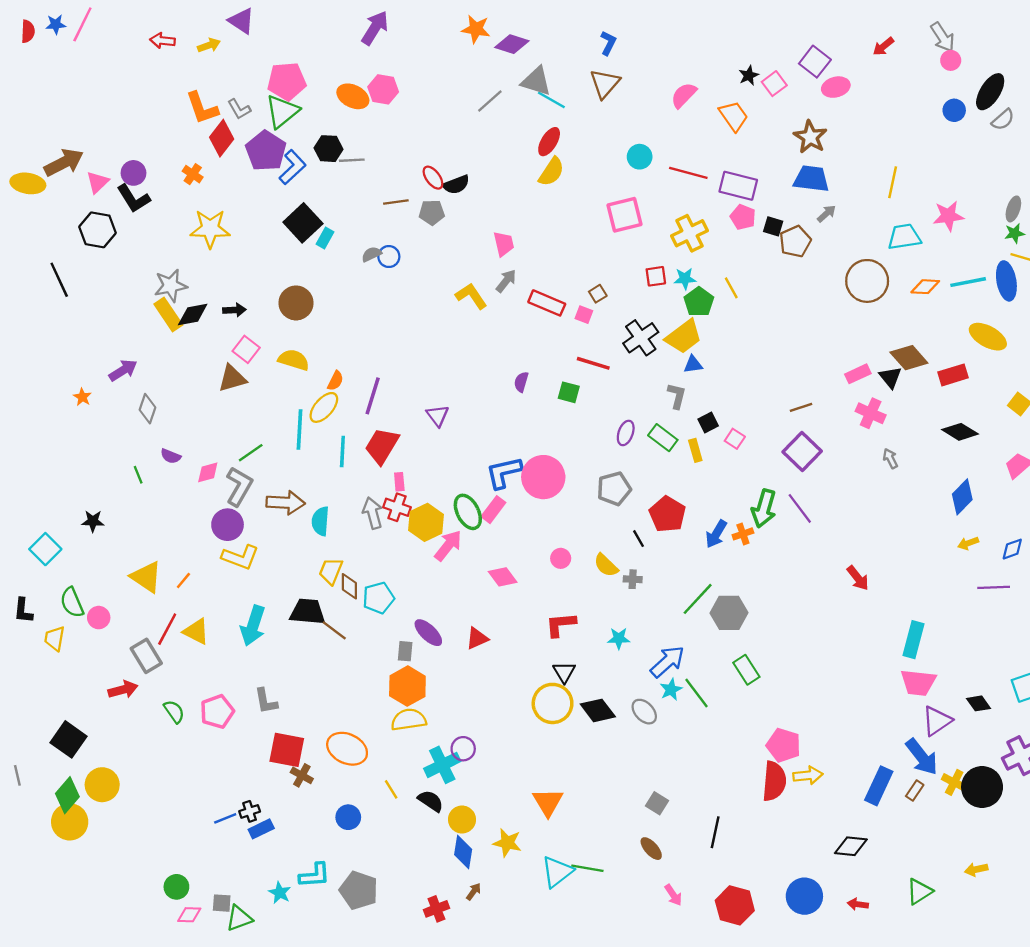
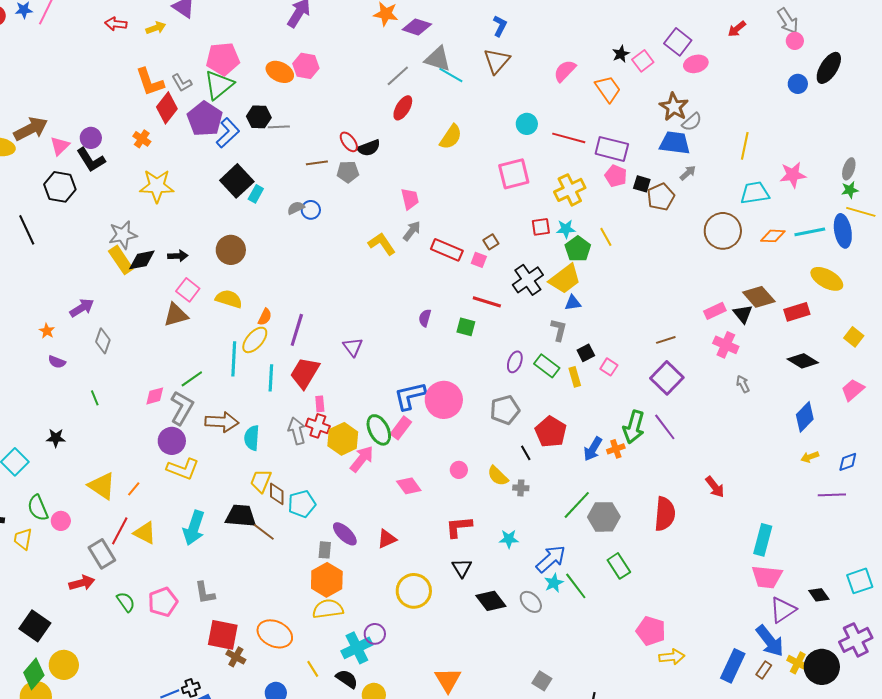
gray semicircle: (1003, 120) -> (692, 122), moved
red ellipse: (549, 142) -> (403, 108), moved
purple semicircle: (171, 456) -> (57, 362), moved
yellow circle: (553, 703) -> (414, 591), moved
red semicircle: (774, 781) -> (665, 514), moved

